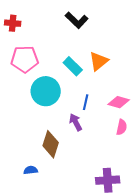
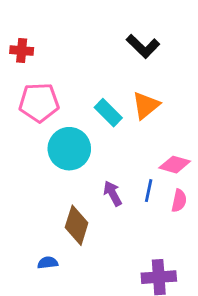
black L-shape: (77, 20) -> (143, 46), moved
blue line: (86, 102) -> (149, 191), moved

